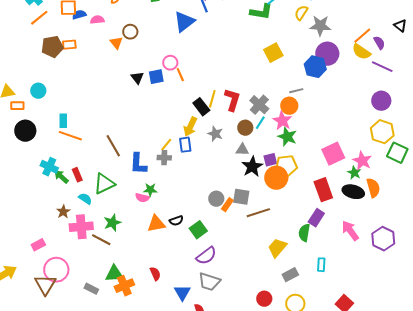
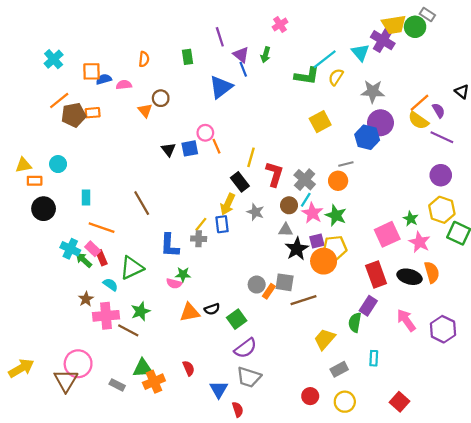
yellow semicircle: (301, 13) -> (336, 77), moved
orange line: (39, 18) -> (59, 100), moved
yellow line: (212, 99) -> (251, 157), moved
pink star: (282, 121) -> (312, 213), moved
orange line: (70, 136) -> (102, 228), moved
brown line: (113, 146) -> (142, 203), moved
green star: (354, 173) -> (411, 219), moved
pink rectangle: (38, 245) -> (93, 249), moved, turned 72

